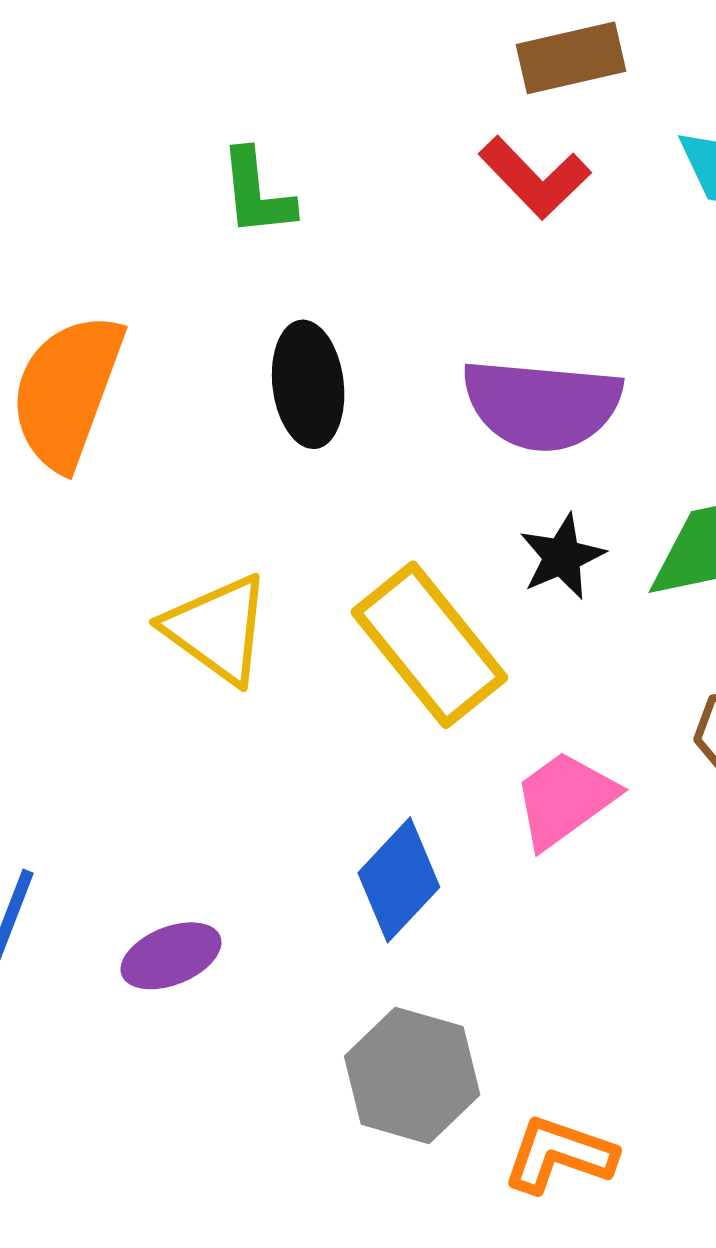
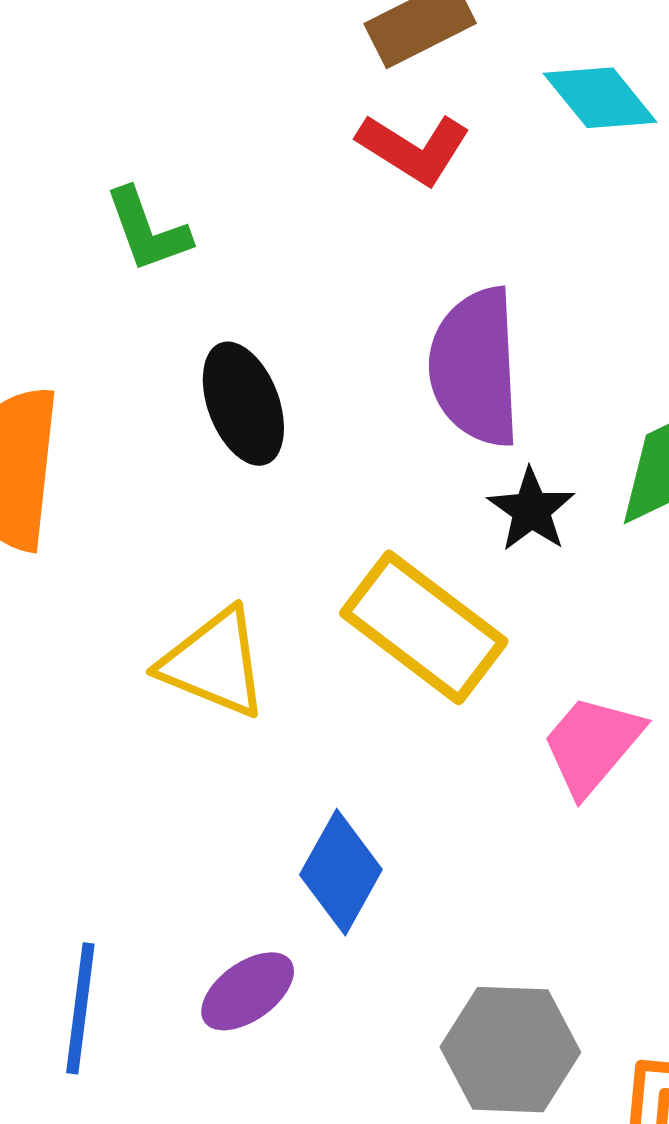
purple semicircle: (542, 405) -> (475, 367), turned 96
blue diamond: (399, 880) -> (341, 872), moved

